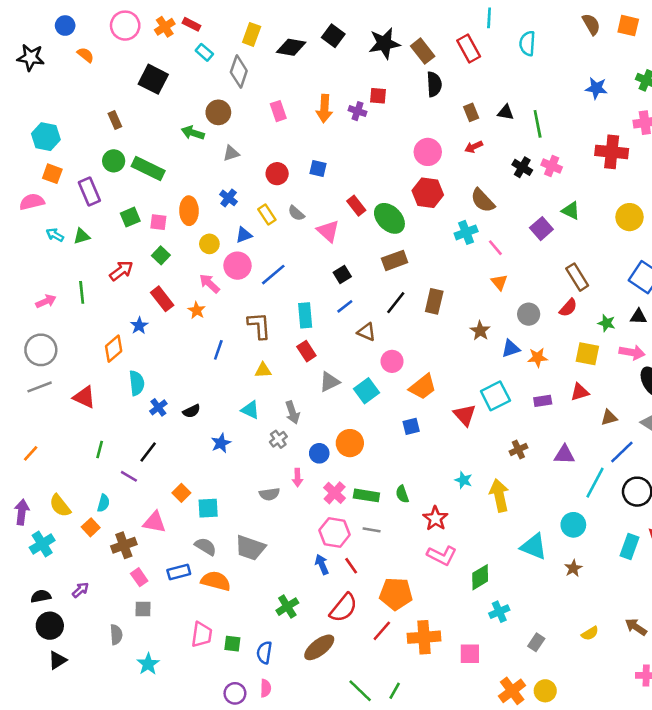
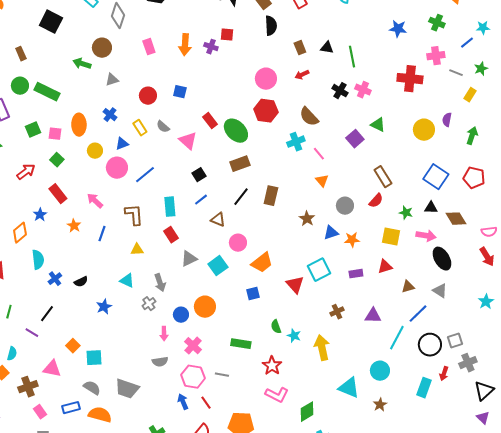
pink arrow: (209, 283) -> (95, 201), moved
orange star: (197, 310) -> (74, 226), moved
gray semicircle: (269, 494) -> (160, 362), moved
green semicircle: (402, 494) -> (276, 327), moved
green rectangle: (366, 495) -> (241, 344), moved

